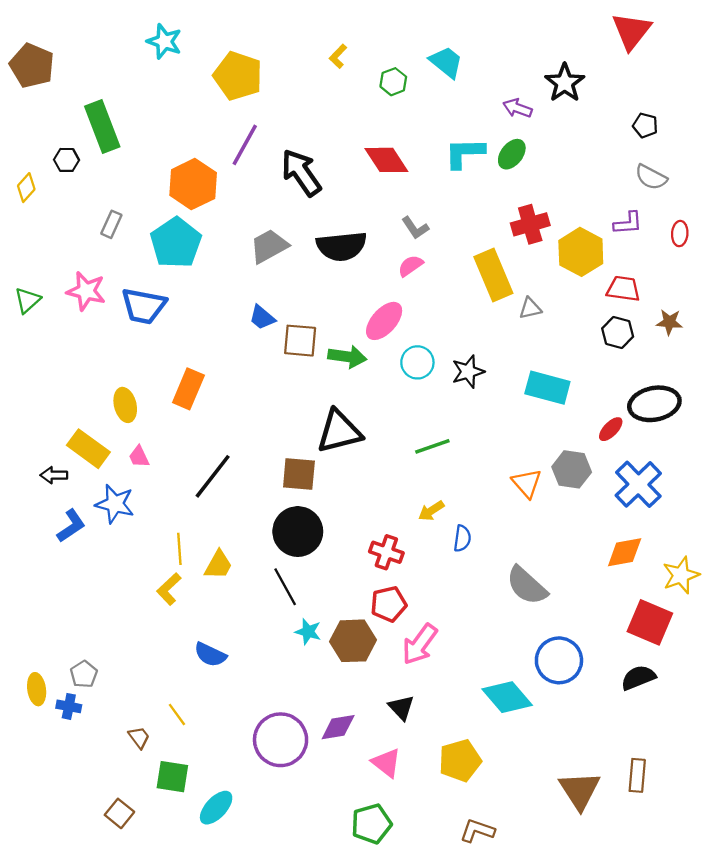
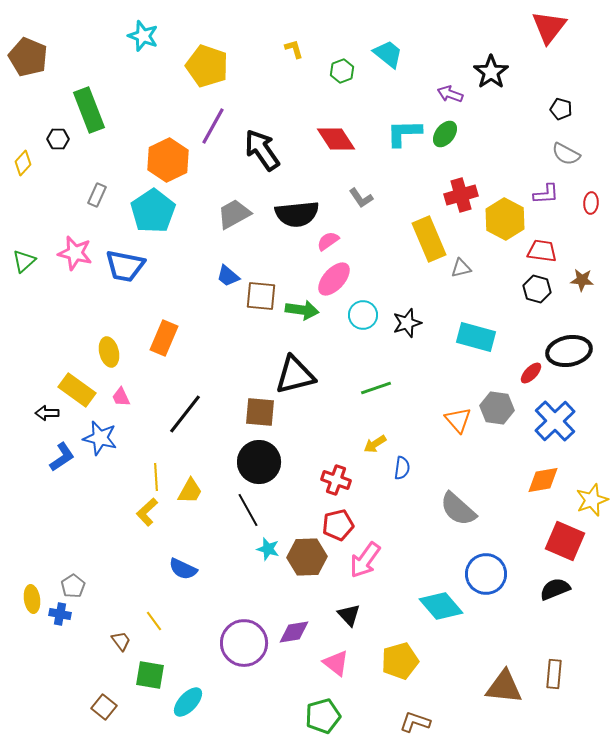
yellow L-shape: (338, 56) -> (294, 49), turned 120
pink semicircle: (411, 266) -> (328, 241), moved
brown triangle: (580, 790) -> (504, 687), turned -51

